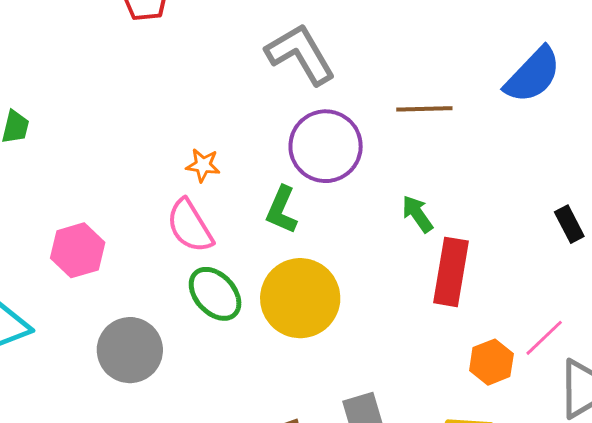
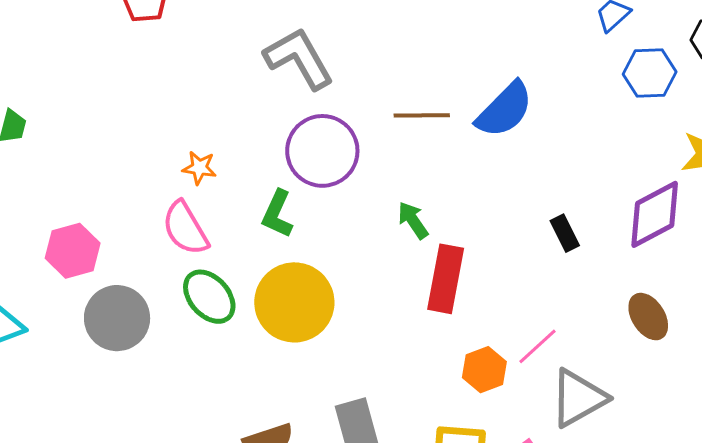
blue semicircle: (533, 75) -> (505, 110), moved
gray circle: (130, 350) -> (117, 318), moved

